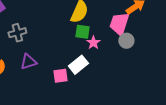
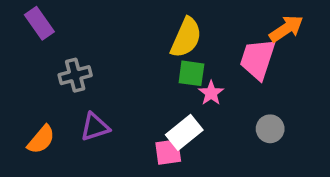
gray circle: (126, 41) -> (270, 129), moved
pink square: (60, 76) -> (168, 152), moved

